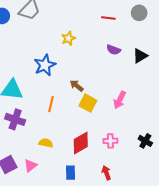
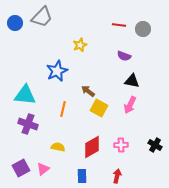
gray circle: (139, 13) -> (143, 29), moved
black triangle: (140, 56) -> (132, 81), moved, turned 42
red arrow: (106, 173) -> (117, 176), turned 32

